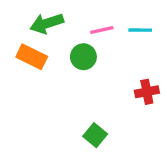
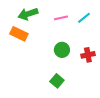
cyan line: (140, 30) -> (84, 18), turned -40
green circle: (83, 57) -> (62, 50), moved

